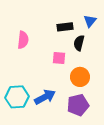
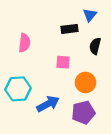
blue triangle: (90, 21) -> (90, 15), moved
black semicircle: (79, 43) -> (95, 46), moved
cyan hexagon: (17, 97) -> (18, 89), moved

